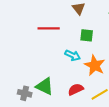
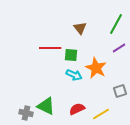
green square: (87, 35) -> (71, 55), moved
orange star: (95, 65) -> (96, 68), moved

